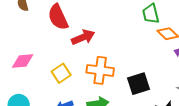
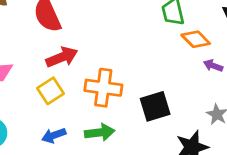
red arrow: (83, 37) -> (62, 57), moved

